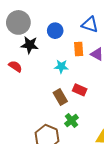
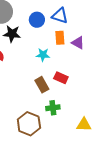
blue triangle: (90, 25) -> (60, 16), moved
green cross: (71, 121) -> (53, 108), turned 32

